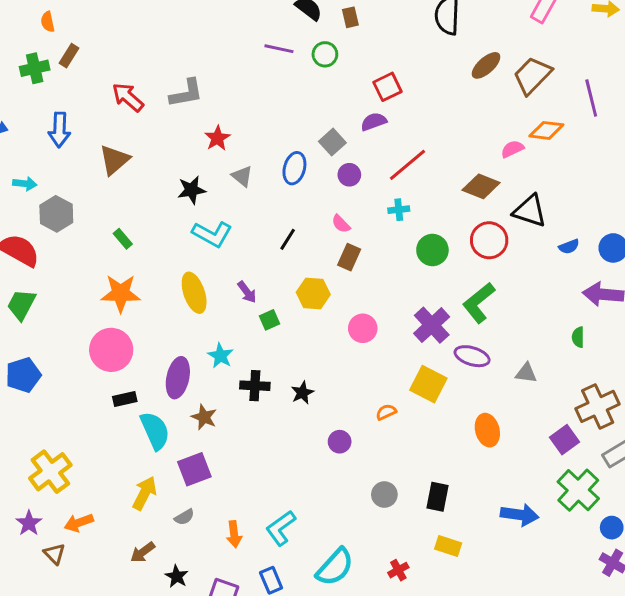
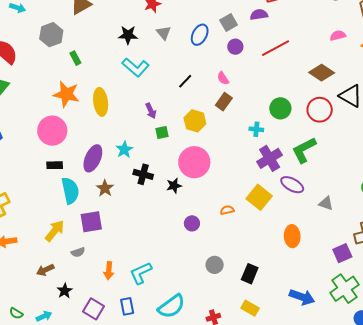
pink semicircle: (512, 149) -> (338, 35), moved
cyan cross: (399, 210) -> (256, 129), moved
gray hexagon: (56, 214) -> (51, 35), moved
yellow ellipse: (194, 293) -> (101, 102), moved
pink circle: (363, 328) -> (194, 162), moved, size x1.6

